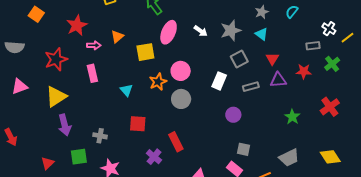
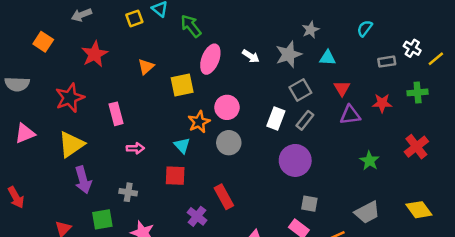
gray star: (262, 12) -> (311, 30), moved
cyan triangle: (262, 34) -> (328, 58), turned -32
pink arrow: (94, 45) -> (135, 148), moved
gray rectangle: (313, 46) -> (387, 62), moved
green cross: (332, 64) -> (418, 92), turned 35
gray rectangle: (251, 87) -> (305, 120), moved, turned -35
cyan triangle: (126, 90) -> (182, 145), moved
purple circle: (233, 115) -> (295, 160), size x1.6

